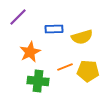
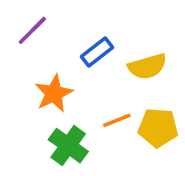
blue rectangle: (54, 29) -> (97, 52), turned -36
green cross: (38, 81) -> (68, 146), turned 30

